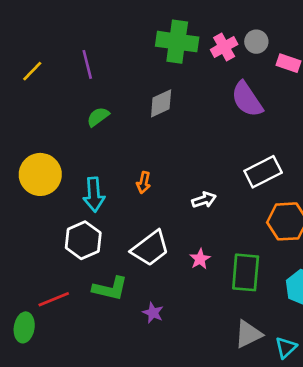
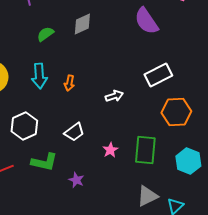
green semicircle: (98, 117) -> (45, 34), moved
cyan arrow: (94, 195) -> (39, 76), moved
white trapezoid: (150, 248) -> (74, 132), size x0.7
pink star: (200, 259) -> (110, 150), moved

